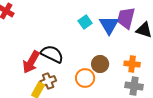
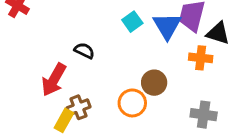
black semicircle: (52, 54) -> (84, 51), moved, size x0.6
orange cross: (132, 64) -> (201, 58), moved

